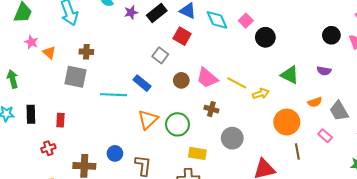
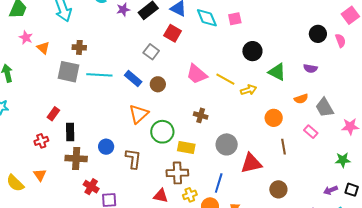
pink square: (246, 21) -> (235, 19), turned 32
black circle: (265, 37) -> (252, 51), moved
brown circle: (181, 80) -> (158, 84), moved
cyan line: (113, 95) -> (99, 75), moved
brown cross: (211, 109) -> (201, 115), moved
black rectangle: (31, 114) -> (70, 132), moved
red rectangle: (60, 120) -> (53, 114), turned 32
orange circle: (287, 122) -> (274, 118), size x0.7
green circle: (178, 124) -> (162, 132), moved
gray circle: (232, 138) -> (227, 144), moved

